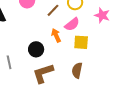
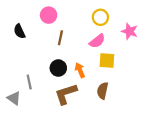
brown line: (53, 10) -> (60, 38), moved, turned -32
orange arrow: (56, 35) -> (80, 70), moved

